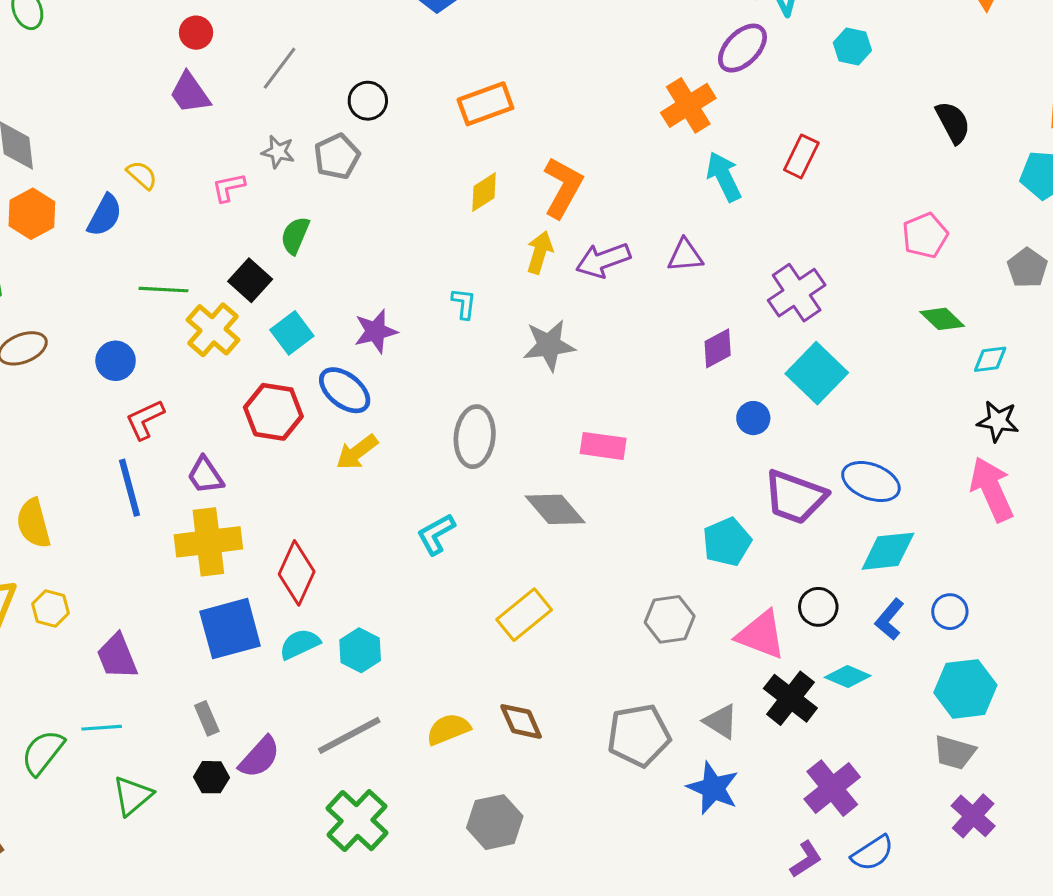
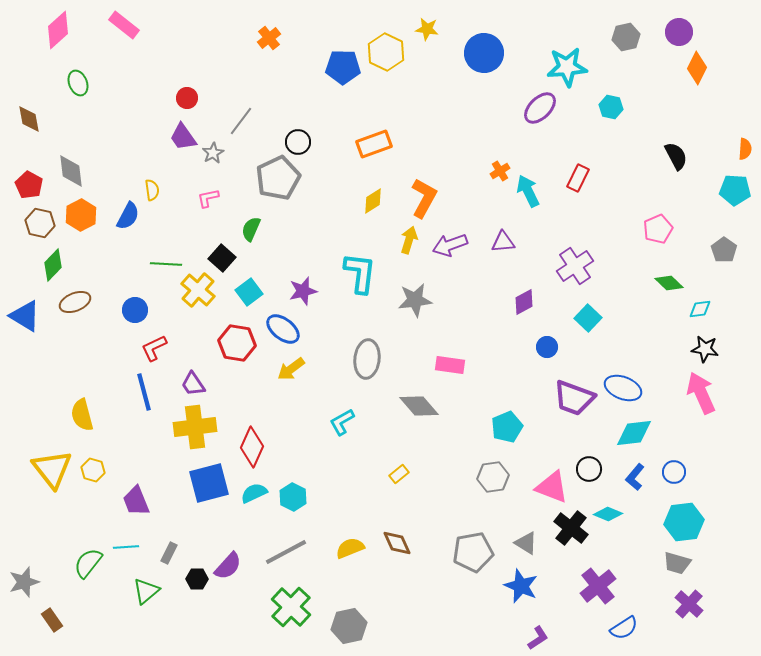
orange cross: (688, 105) -> (500, 171), moved, size x0.6
gray star: (278, 152) -> (213, 153), moved, turned 30
gray pentagon: (337, 156) -> (278, 178), size x1.5
yellow semicircle: (142, 175) -> (152, 190), turned 40
cyan L-shape: (464, 303) -> (360, 273), size x2.0
cyan square: (817, 373) -> (588, 318), size x0.7
cyan pentagon: (727, 542) -> (507, 427), moved
yellow rectangle: (524, 615) -> (399, 474), size x0.6
gray rectangle: (207, 718) -> (169, 553), moved, turned 50
gray hexagon: (495, 822) -> (349, 626), moved
purple L-shape: (806, 859) -> (538, 638), moved

